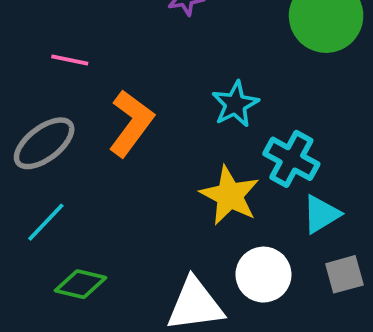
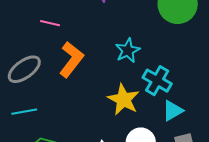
pink line: (70, 60) -> (50, 23), moved
cyan line: (46, 222) -> (24, 112), turned 35

